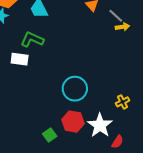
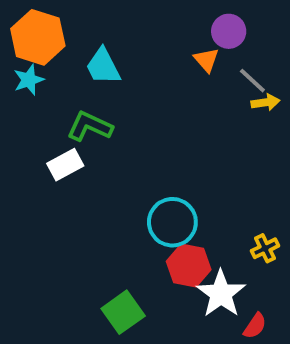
white rectangle: (20, 59) -> (65, 165), turned -36
red hexagon: (73, 122) -> (189, 265), moved
green square: (50, 135) -> (123, 312), size x1.5

